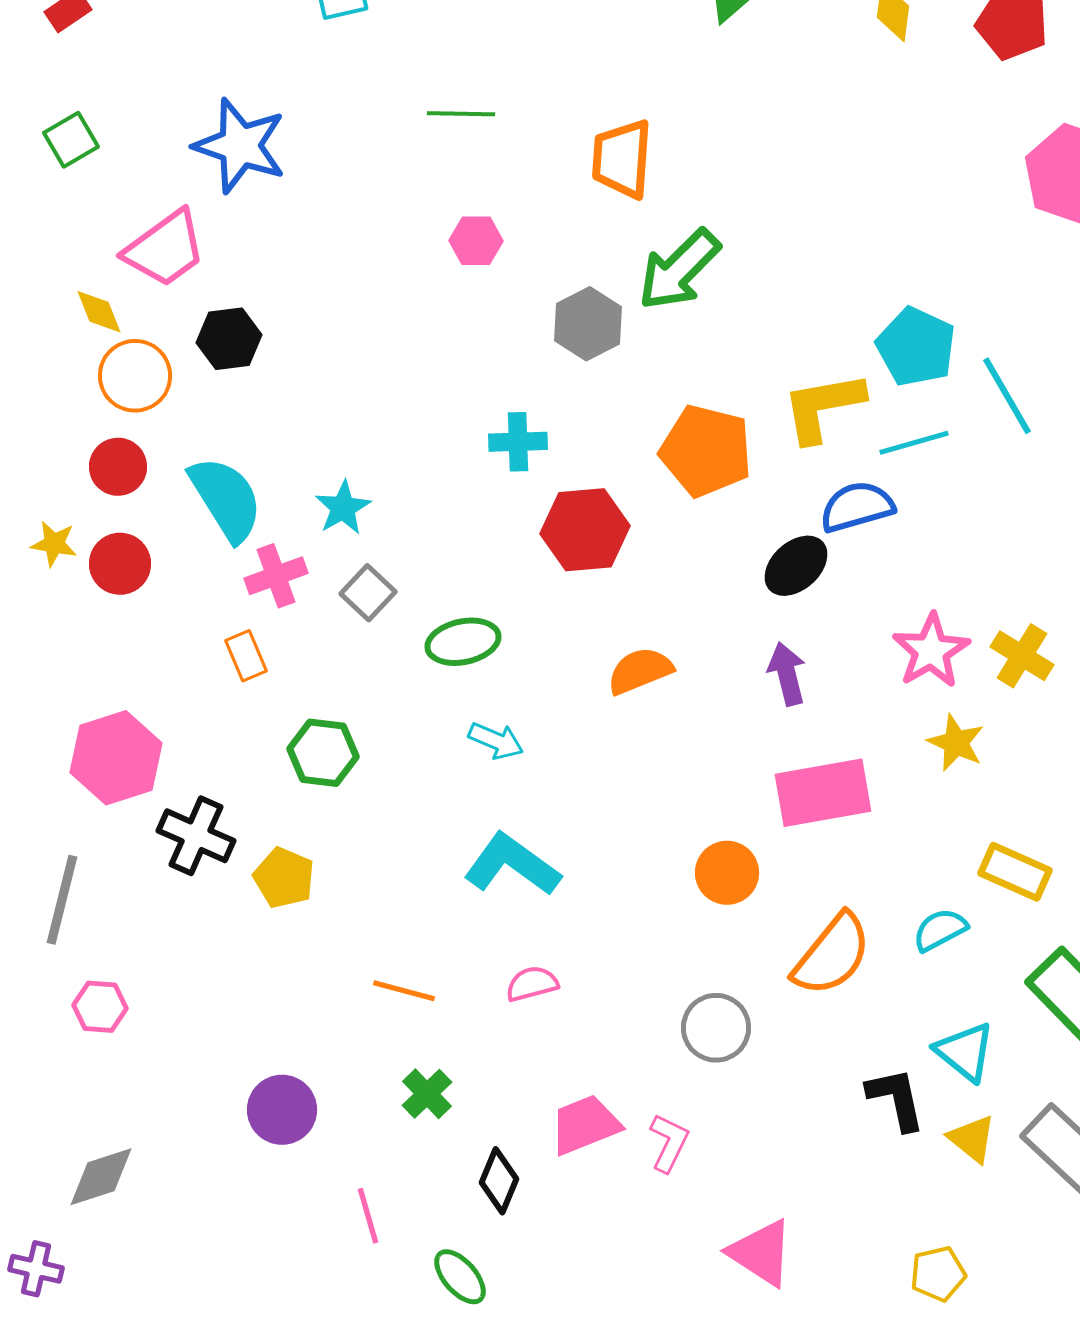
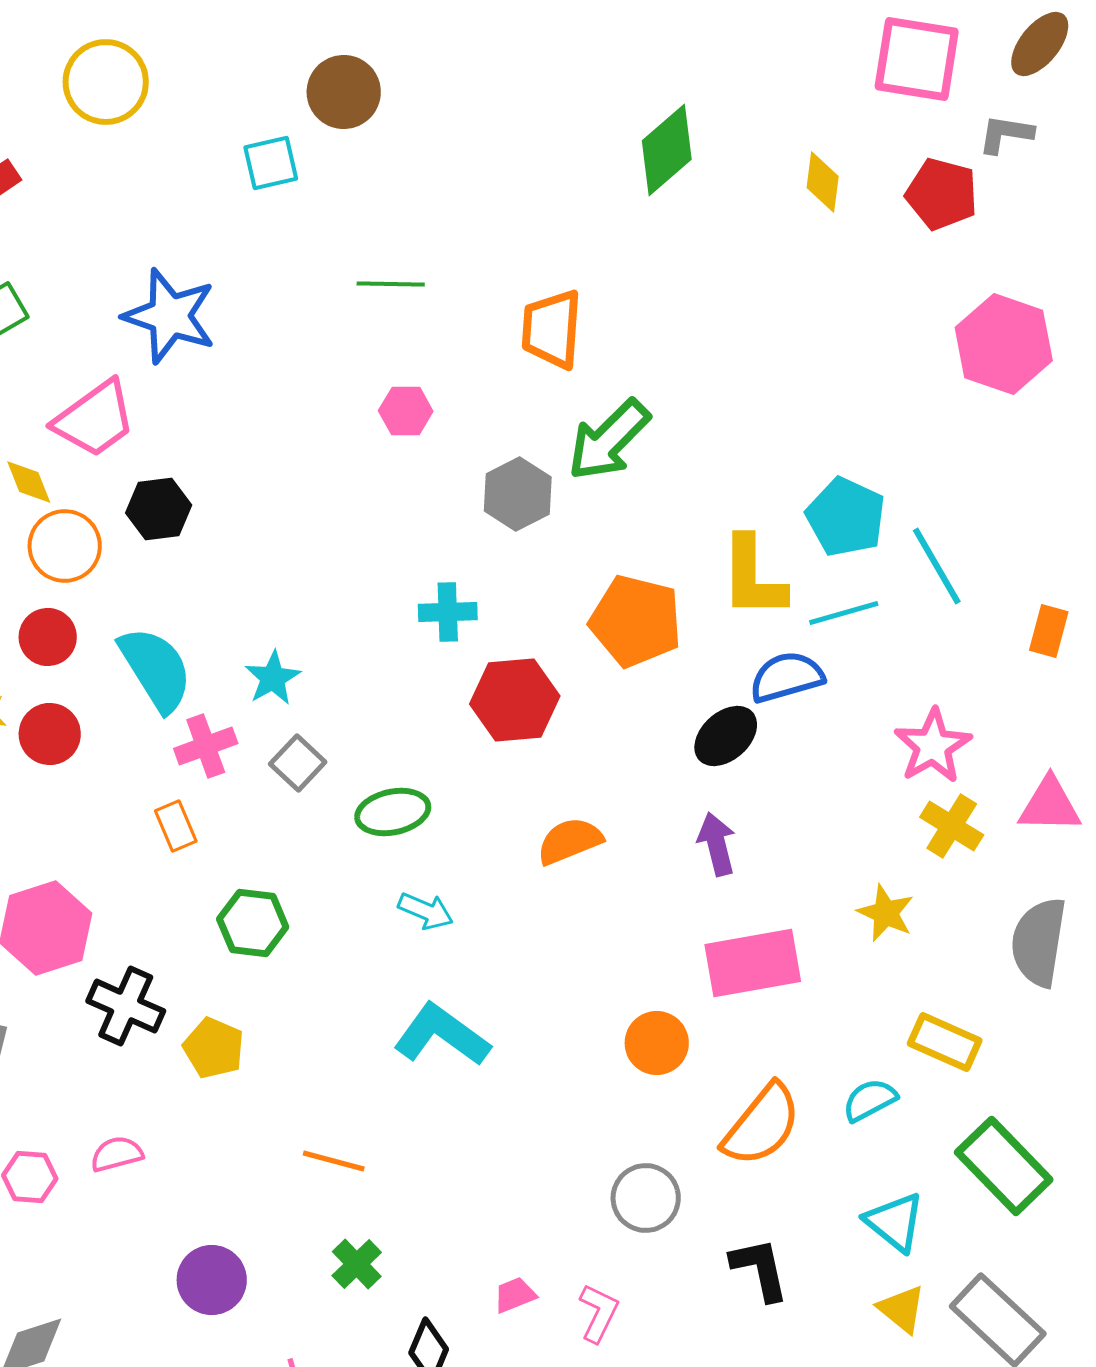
yellow L-shape: (823, 407) -> (753, 577), turned -80
pink star: (931, 651) -> (933, 746), moved
pink semicircle: (532, 984) -> (117, 1154), moved
black L-shape: (896, 1099) -> (760, 1269), moved
pink trapezoid: (585, 1125) -> (515, 1295), size x0.6

